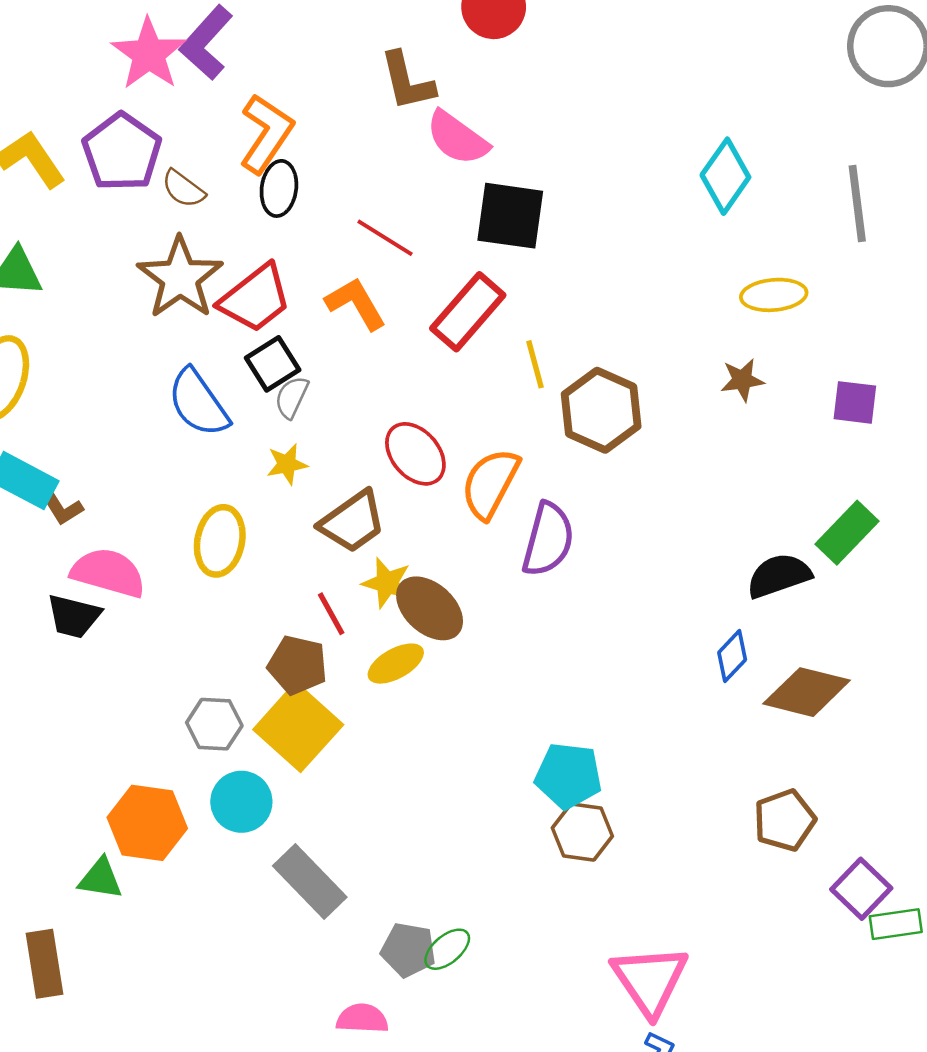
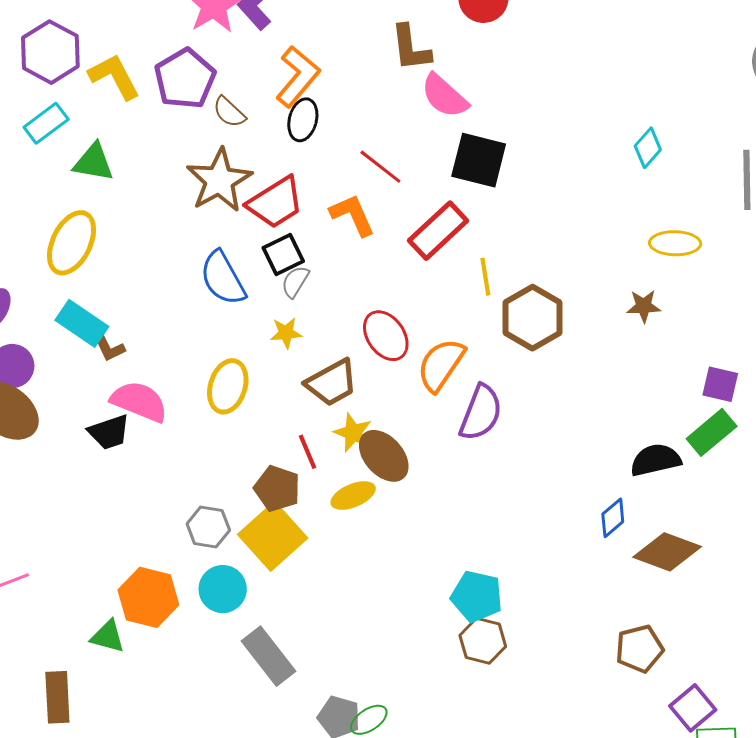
cyan diamond: (725, 176) -> (648, 148), size x0.7
purple square: (855, 402) -> (720, 384), moved
black trapezoid: (74, 616) -> (109, 432), turned -39

